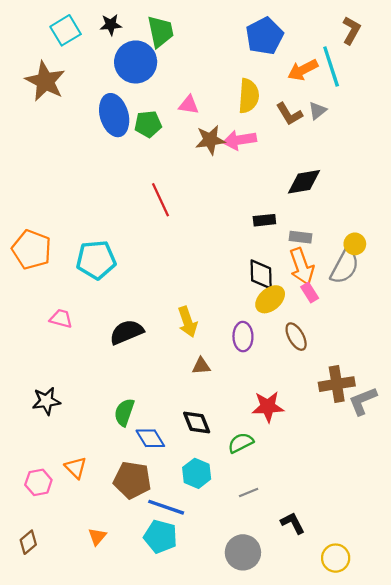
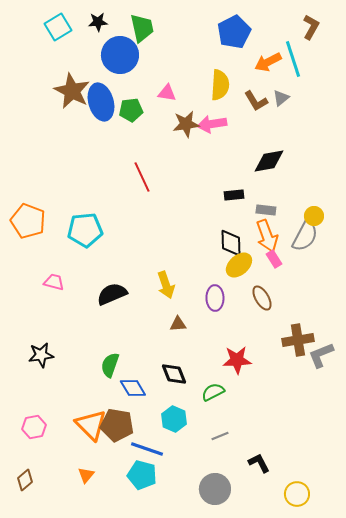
brown star: (45, 81) -> (72, 91), moved
orange triangle: (76, 468) -> (91, 425), moved, size x1.6

